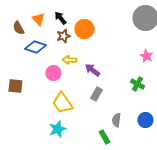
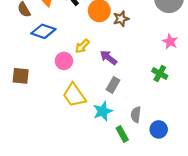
brown star: (63, 36) -> (121, 19), moved
yellow arrow: (69, 60) -> (82, 46), turned -48
blue circle: (145, 120) -> (159, 129), moved
cyan star: (57, 129) -> (103, 111), moved

